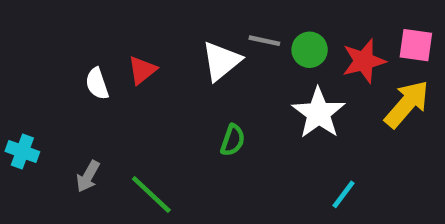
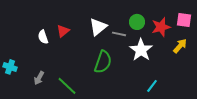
gray line: (264, 41) -> (119, 34), moved
yellow arrow: (407, 104) -> (180, 46), size x0.7
green semicircle: (233, 140) -> (103, 62), size x1.6

